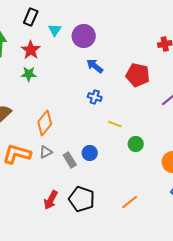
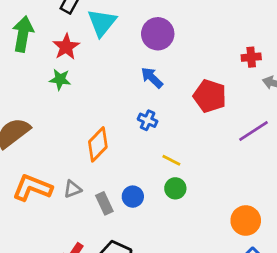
cyan triangle: (55, 30) -> (102, 23), size x1.6
purple circle: (84, 36) -> (158, 34), moved
orange diamond: (45, 123) -> (98, 144), moved
green circle: (136, 144) -> (175, 188), moved

